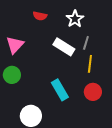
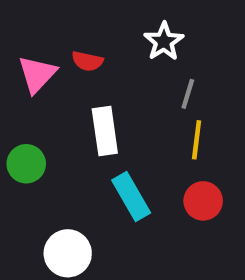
red semicircle: (40, 16) -> (87, 61), moved
pink triangle: (15, 45) -> (37, 74), moved
white rectangle: (64, 47) -> (105, 131), moved, turned 50

